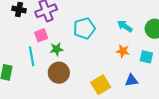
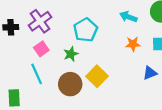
green star: (57, 49) -> (71, 54), moved
yellow square: (101, 85) -> (97, 76), moved

